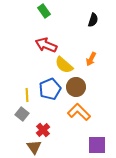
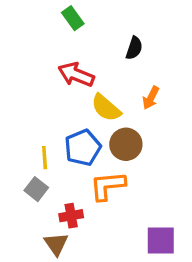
black semicircle: (93, 20) -> (134, 48), moved
orange L-shape: (79, 112) -> (108, 186), moved, turned -50
red cross: (43, 130) -> (71, 216), turned 32

